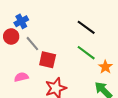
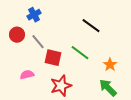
blue cross: (21, 21) -> (34, 15), moved
green line: (86, 53) -> (80, 53), moved

